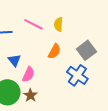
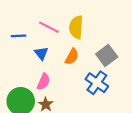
yellow semicircle: (58, 24) -> (76, 27), size x1.5
blue triangle: (14, 60) -> (41, 53), moved

